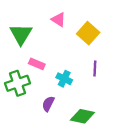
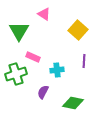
pink triangle: (58, 19) -> (44, 14), moved
cyan cross: (64, 79) -> (57, 70), turned -32

